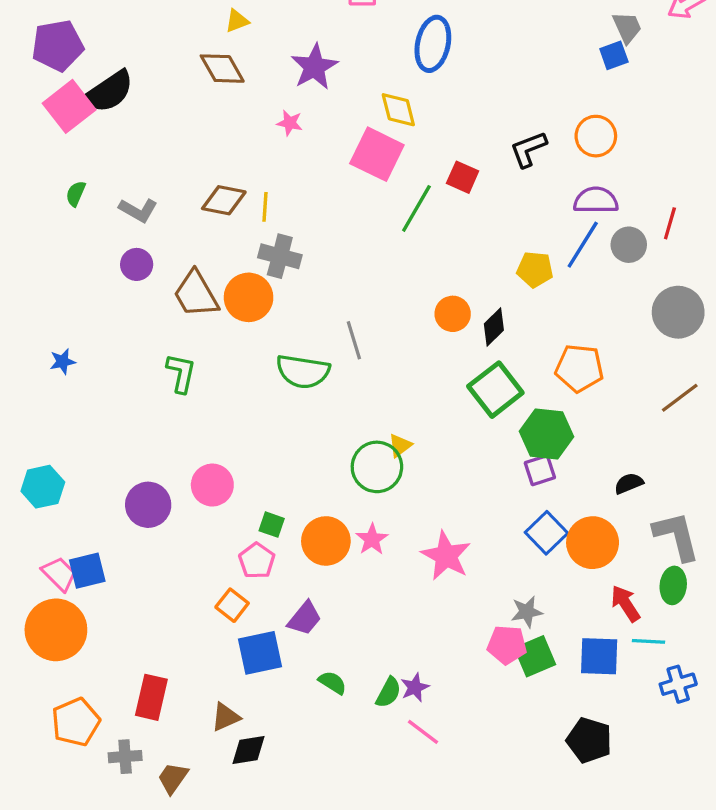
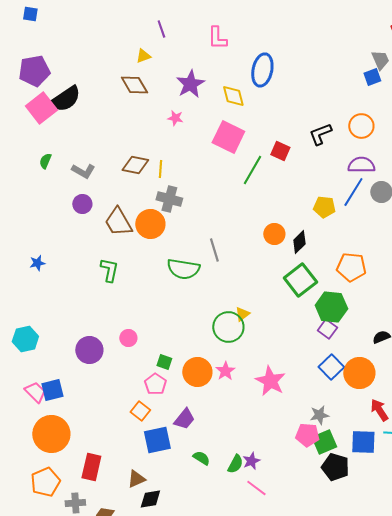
yellow diamond: (398, 110) -> (233, 96), moved
purple square: (540, 470) -> (327, 329), turned -36
pink circle: (212, 485) -> (128, 338), size x0.7
orange circle: (56, 630) -> (51, 434), moved
black pentagon: (589, 740) -> (335, 467), moved

